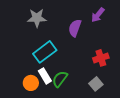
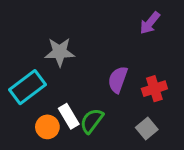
gray star: (37, 18) -> (60, 52), moved
purple semicircle: (75, 28) -> (118, 80), moved
cyan rectangle: (45, 52) -> (28, 87), moved

